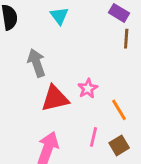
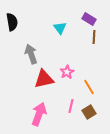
cyan triangle: (59, 16) -> (60, 28), moved

